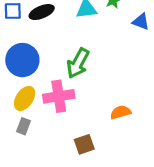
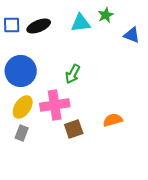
green arrow: (78, 63) -> (73, 74), size x0.7
brown square: (84, 144) -> (74, 129), moved

